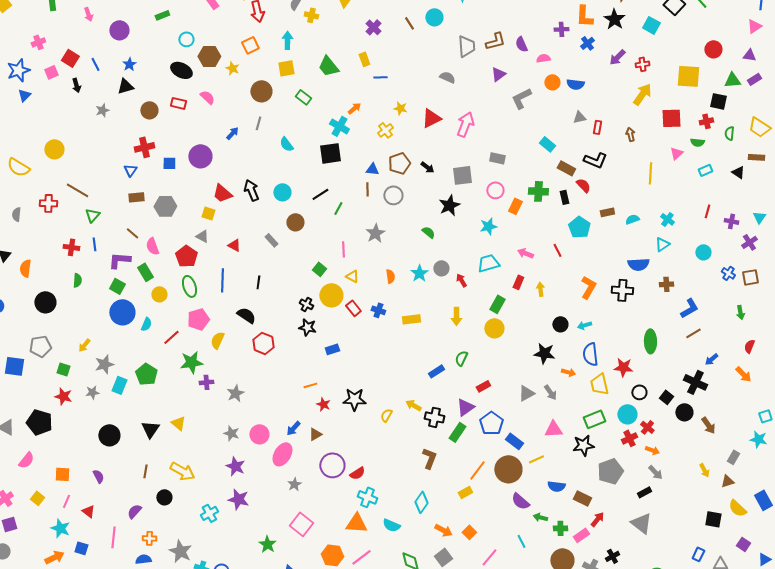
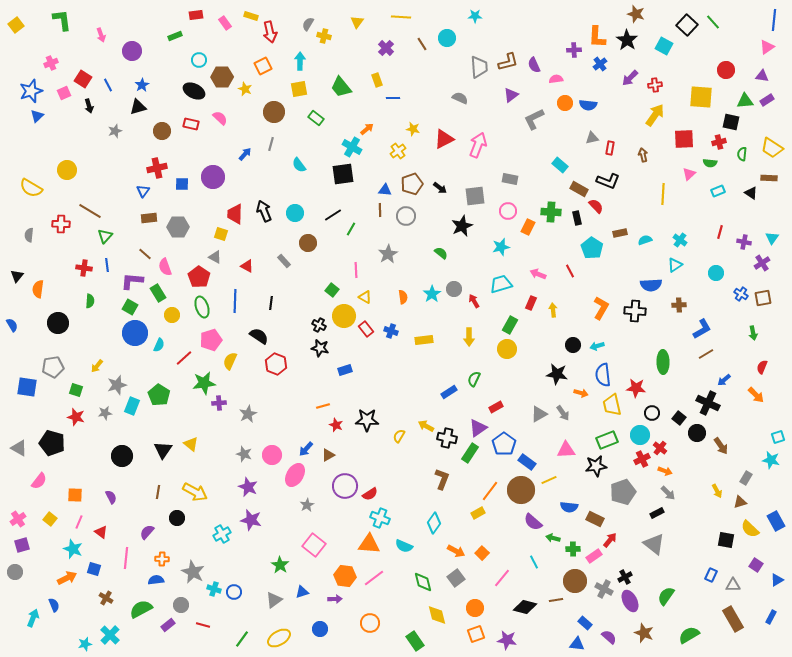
red trapezoid: (222, 193) -> (235, 214), turned 50

